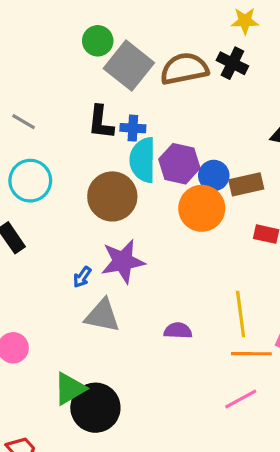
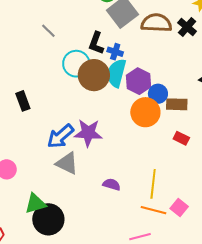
cyan circle: (30, 181) -> (76, 64), moved
brown circle: (112, 196) -> (94, 75), moved
blue arrow: (82, 277) -> (61, 136), size x2.0

